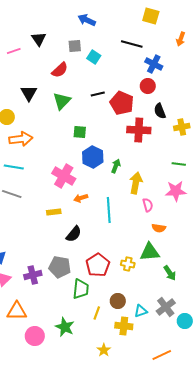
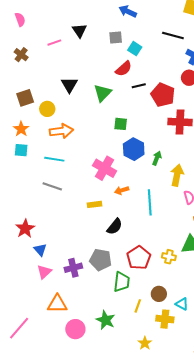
red semicircle: (60, 70) -> (124, 69), moved
cyan triangle: (141, 311) -> (182, 304), turned 48

